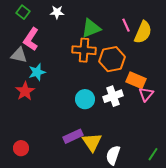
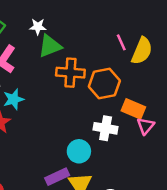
green triangle: (91, 28) -> (50, 46), moved
white cross: (113, 96) -> (106, 128), turned 30
cyan circle: (85, 99) -> (79, 151), moved

